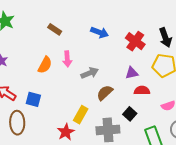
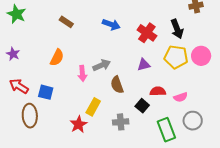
pink arrow: (67, 59) -> (82, 73), moved
red semicircle: (142, 90) -> (158, 91), moved
brown semicircle: (105, 93) -> (117, 85), turned -66
gray cross: (108, 130) -> (121, 122), size x0.7

